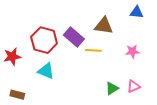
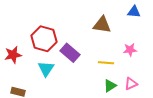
purple rectangle: (74, 37) -> (70, 53), moved
yellow line: (93, 50) -> (106, 63), moved
cyan triangle: (46, 71) -> (46, 69), turned 42

